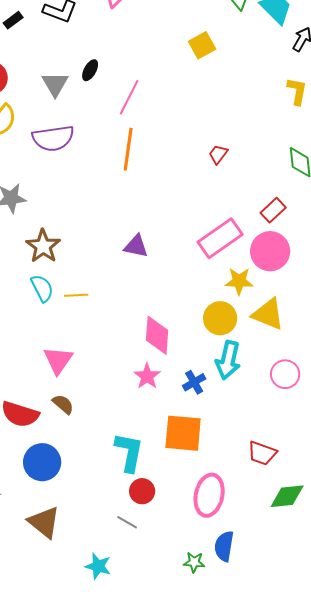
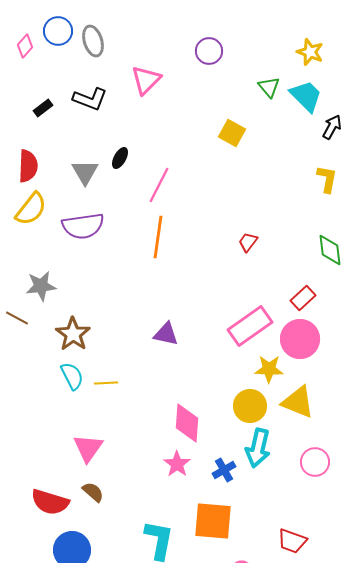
yellow square: (202, 45) -> (232, 133), turned -32

